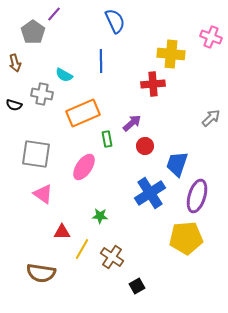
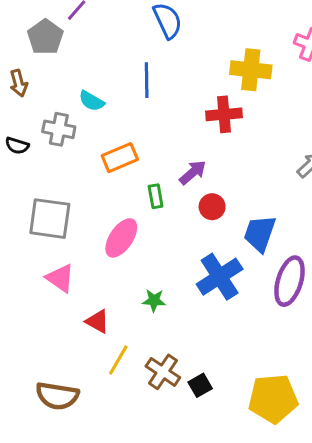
orange rectangle: (83, 113) -> (120, 158), size x0.7
green star: (100, 216) -> (154, 300), moved
red triangle: (62, 232) -> (97, 321), moved, turned 30
yellow pentagon: (186, 238) -> (273, 399), moved
black square: (137, 286) -> (200, 385), moved

